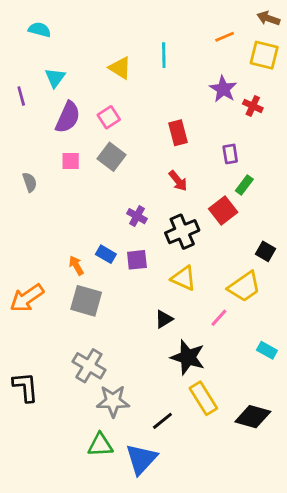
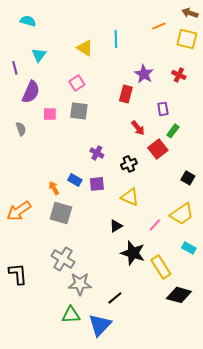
purple star: (223, 89) -> (144, 74), moved
purple semicircle: (68, 117) -> (31, 92), moved
red rectangle: (178, 133) -> (126, 94), turned 30
gray square: (112, 157) -> (79, 111), turned -30
red arrow: (178, 181) -> (138, 128), moved
black cross: (182, 232) -> (129, 164), size x0.7
yellow trapezoid: (244, 287) -> (182, 214), moved
yellow rectangle: (203, 398) -> (161, 267), moved

